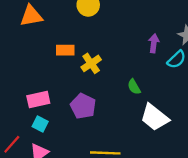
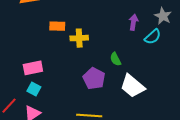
yellow cross: (91, 63) -> (79, 38), turned 30
purple pentagon: (83, 106) -> (94, 78), moved

